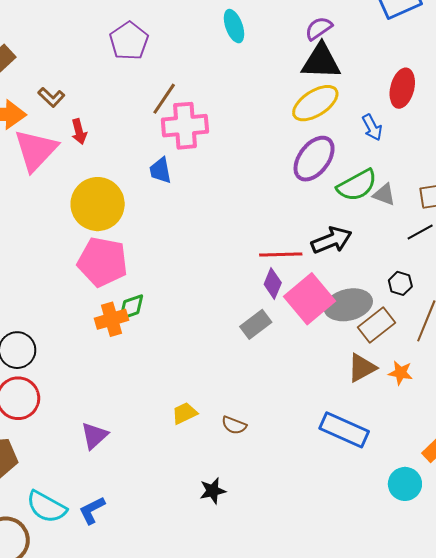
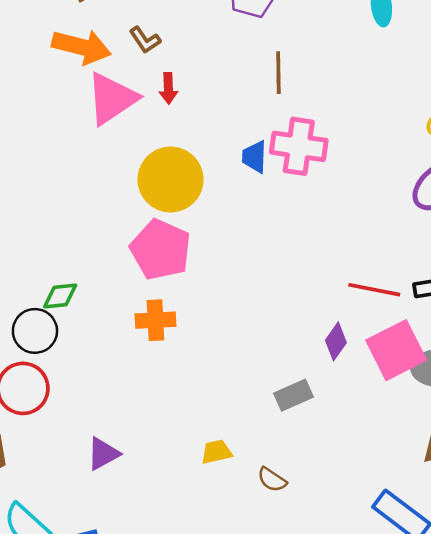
brown line: (164, 99) -> (278, 73), turned -48
pink cross: (185, 126) -> (299, 146), moved
purple diamond: (273, 283) -> (336, 341), moved
green diamond: (131, 307) -> (60, 296), moved
gray rectangle: (256, 324) -> (294, 395), moved

